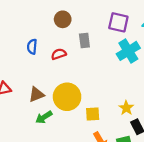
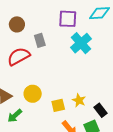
red semicircle: (59, 54) -> (19, 56), size x1.6
yellow circle: (67, 97) -> (33, 94), size x0.7
yellow star: (126, 108) -> (79, 100), moved

